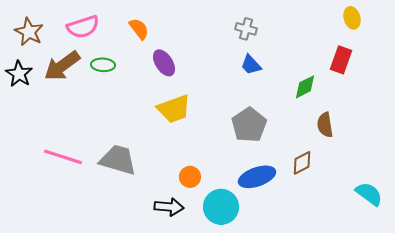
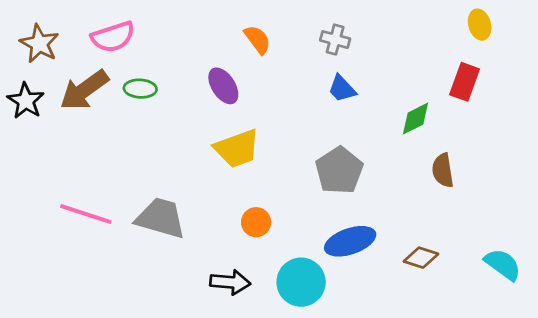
orange semicircle: (139, 29) -> (257, 40), moved
brown diamond: (302, 163) -> (421, 258), moved, turned 45
orange circle: (190, 177) -> (256, 222), moved

